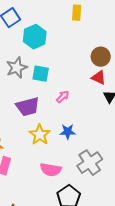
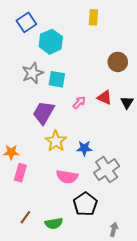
red triangle: (99, 78) -> (105, 97), moved
purple trapezoid: (28, 107) -> (44, 113), turned 135
blue star: (68, 132) -> (84, 148), moved

